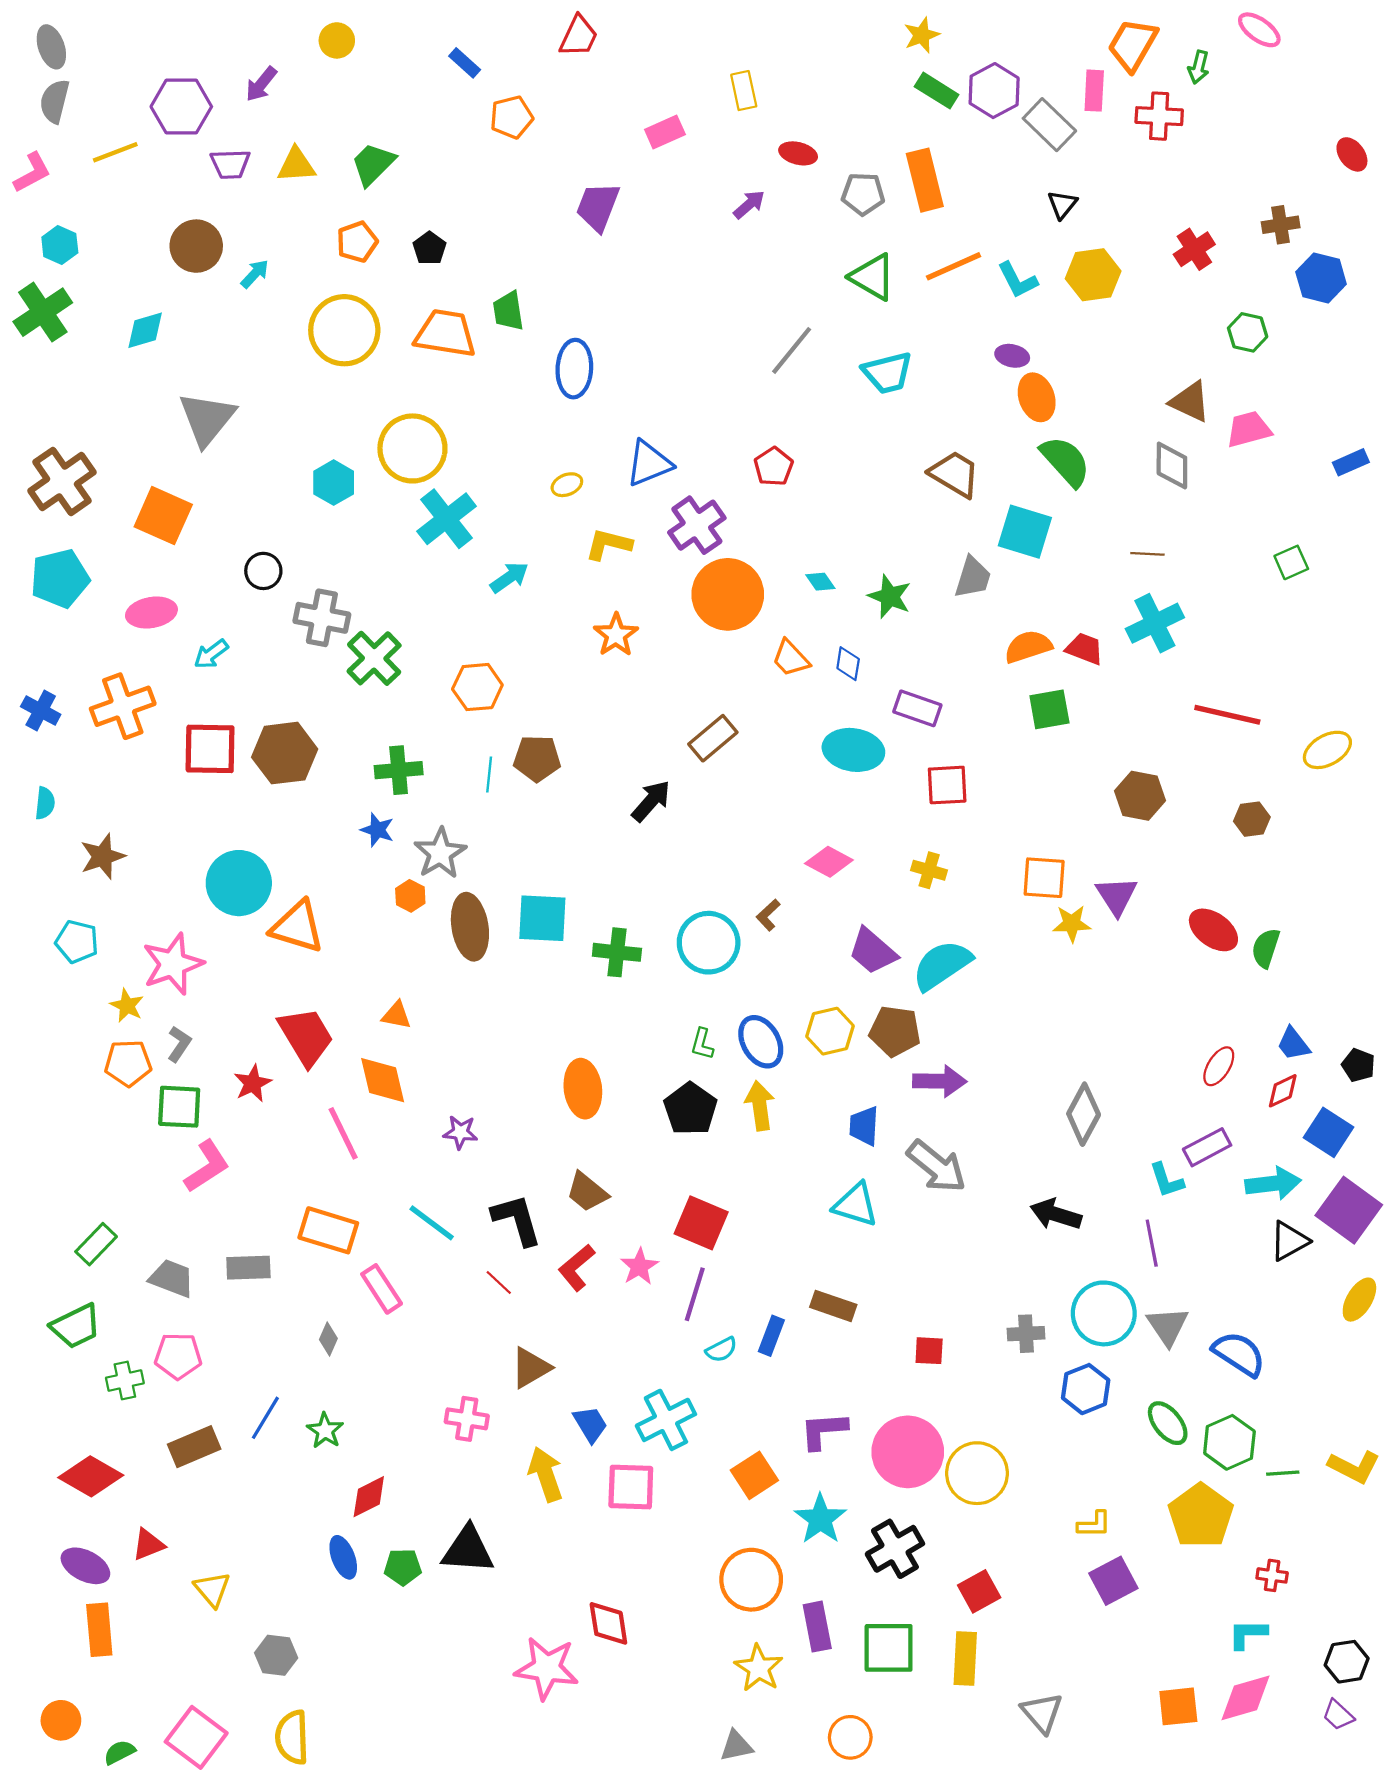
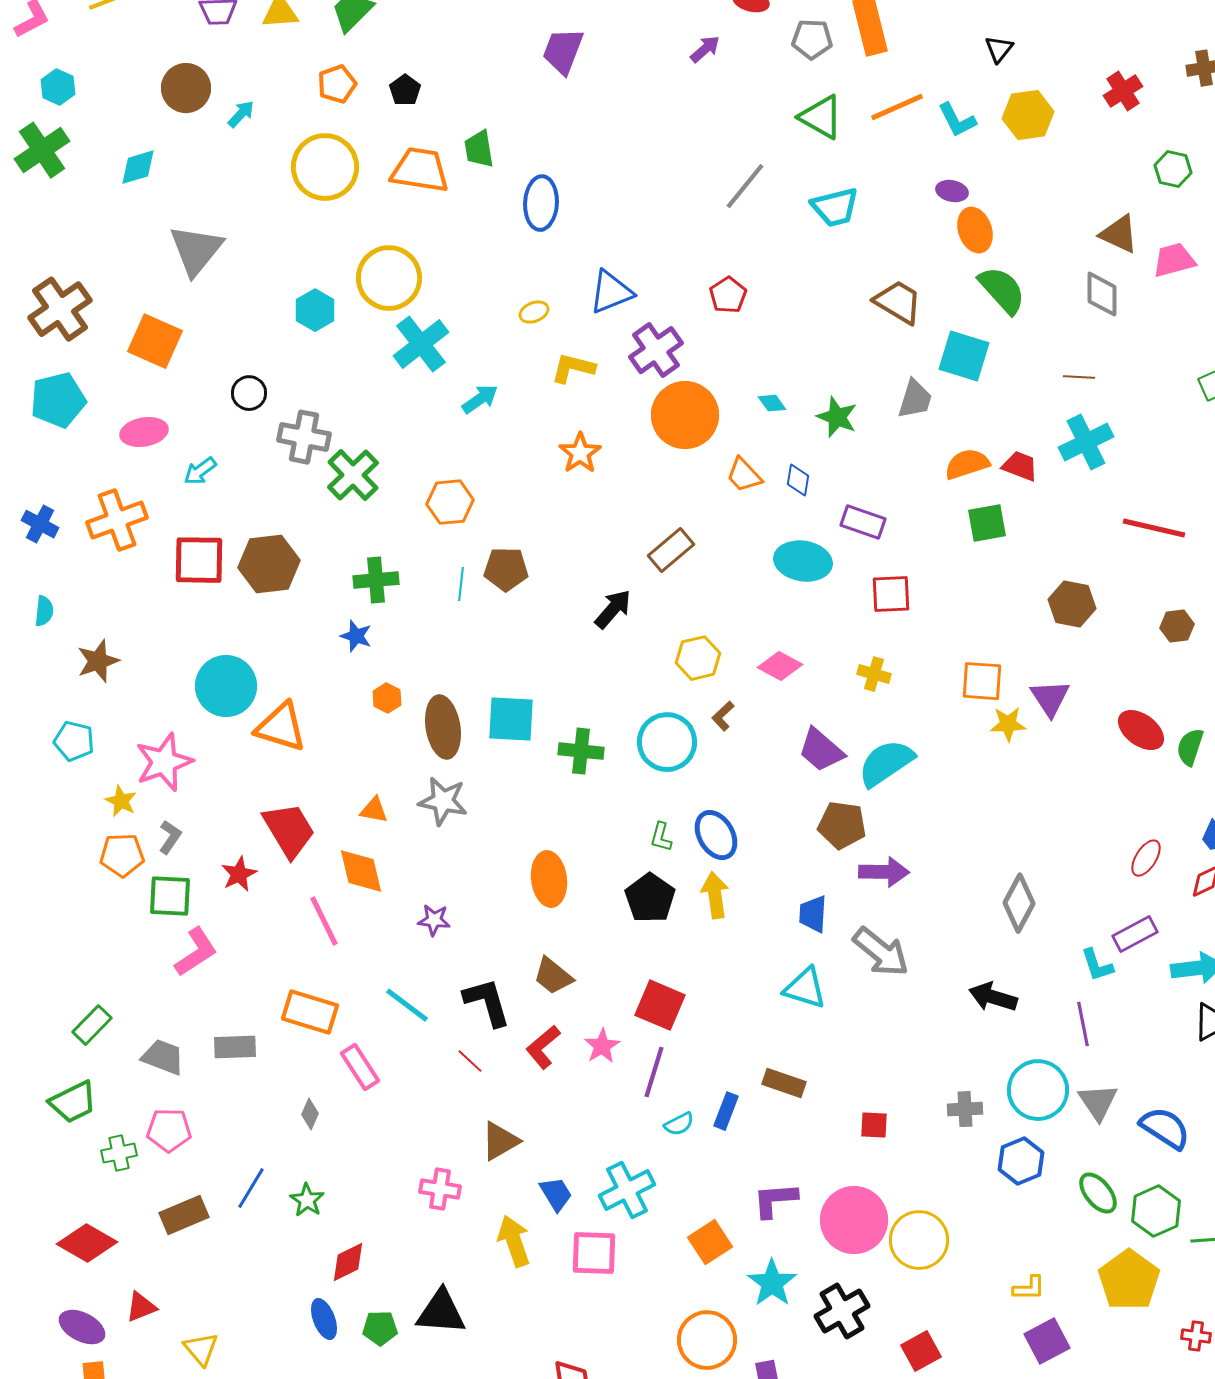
gray star: (440, 853) -> (443, 801), moved, turned -30
yellow hexagon: (830, 1031) -> (698, 658), moved

